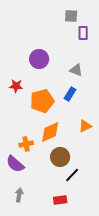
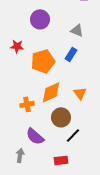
orange triangle: (85, 126) -> (80, 93), moved, turned -40
purple semicircle: (15, 164) -> (35, 136), moved

